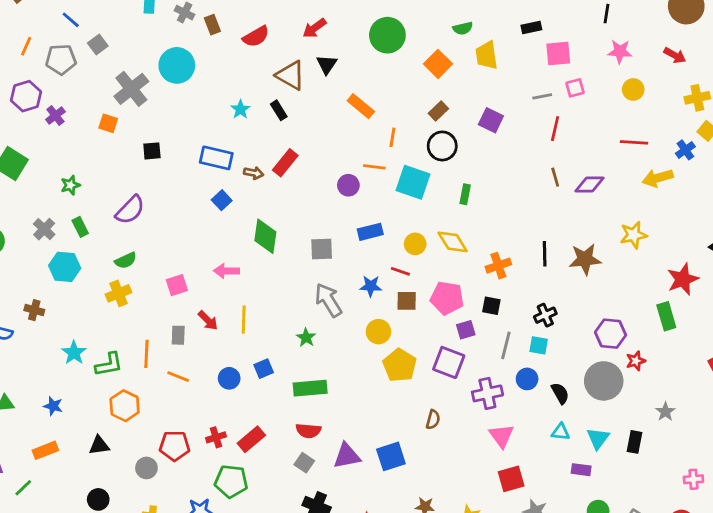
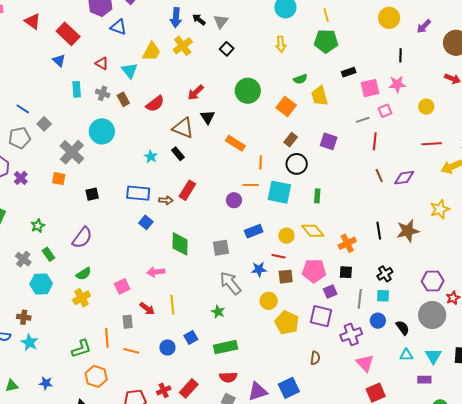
pink star: (620, 51) -> (397, 84), moved
cyan star: (74, 353) -> (30, 342), moved

